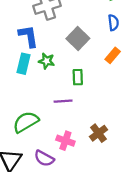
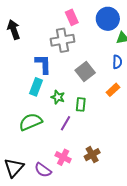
green star: (47, 61) -> (58, 97), moved
purple line: (63, 101) -> (66, 123), turned -63
green semicircle: (26, 122) -> (31, 122), moved

